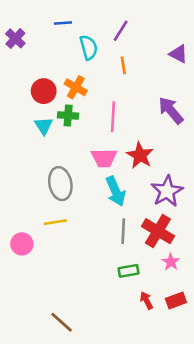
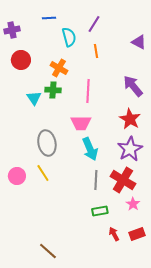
purple cross: (15, 38) -> (12, 30), turned 35
red circle: (44, 91) -> (21, 60), moved
red star: (140, 155) -> (130, 119), moved
yellow line: (55, 222) -> (43, 173), turned 66
pink circle: (22, 244) -> (17, 176), moved

